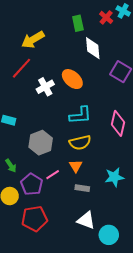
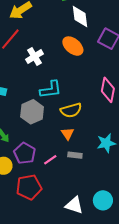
orange ellipse: (72, 79) -> (73, 46), moved
cyan L-shape: (80, 115) -> (51, 90), moved
pink line: (53, 175) -> (50, 160), moved
white triangle: (86, 220) -> (74, 205), moved

